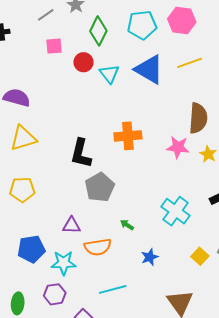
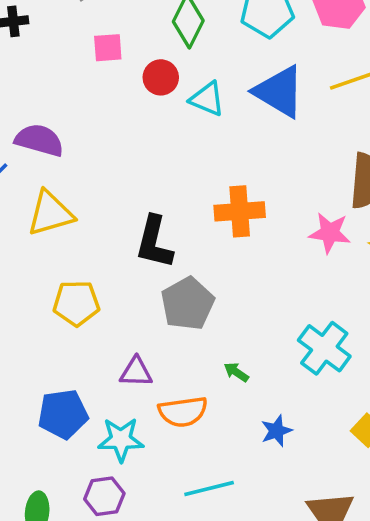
cyan triangle: (109, 74) -> (207, 99), turned -30
yellow pentagon: (22, 190) -> (76, 303), moved

